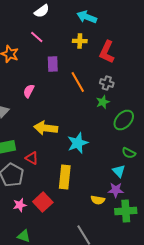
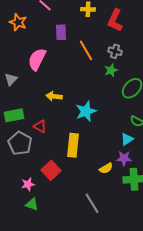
pink semicircle: (29, 91) -> (37, 59), size x1.6
yellow arrow: (46, 128) -> (54, 96), size x0.7
cyan triangle: (119, 171) -> (127, 139), turned 40
yellow semicircle: (98, 200) -> (106, 168), turned -40
pink star: (20, 205) -> (28, 184), moved

